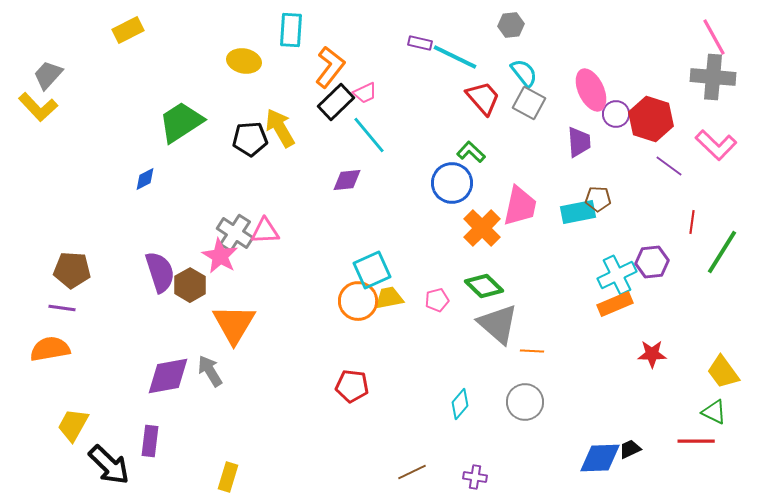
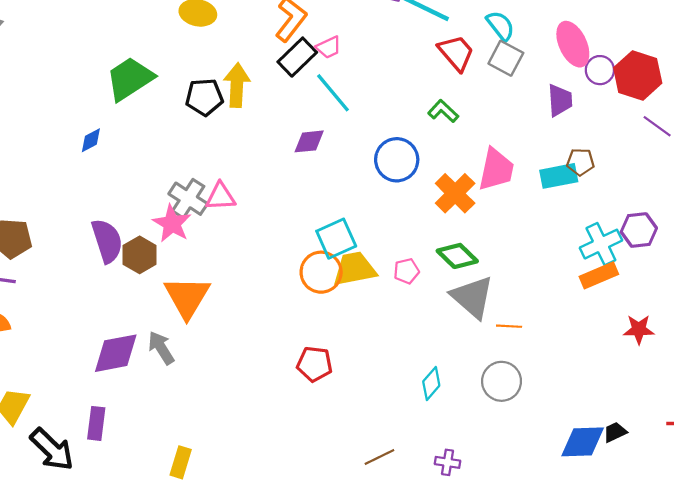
yellow arrow: (280, 128) -> (237, 85), turned 33
blue circle: (452, 183) -> (397, 160), moved
yellow trapezoid: (389, 298) -> (355, 269), size x1.4

